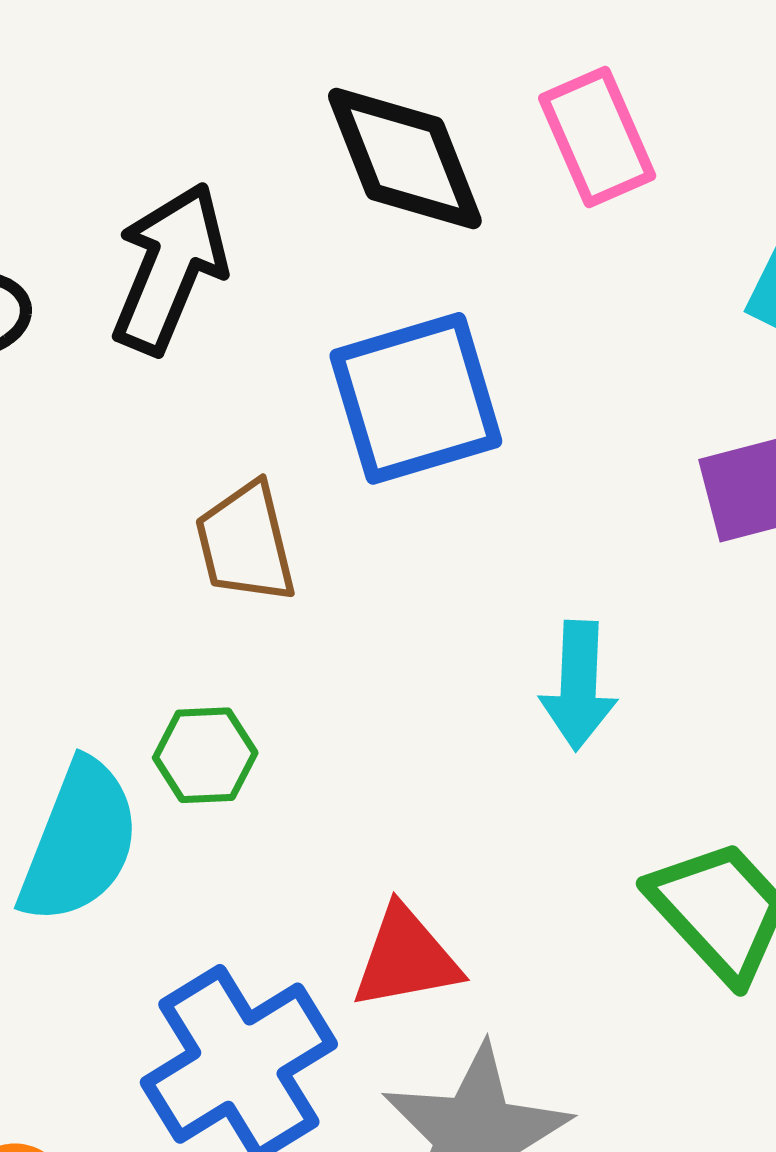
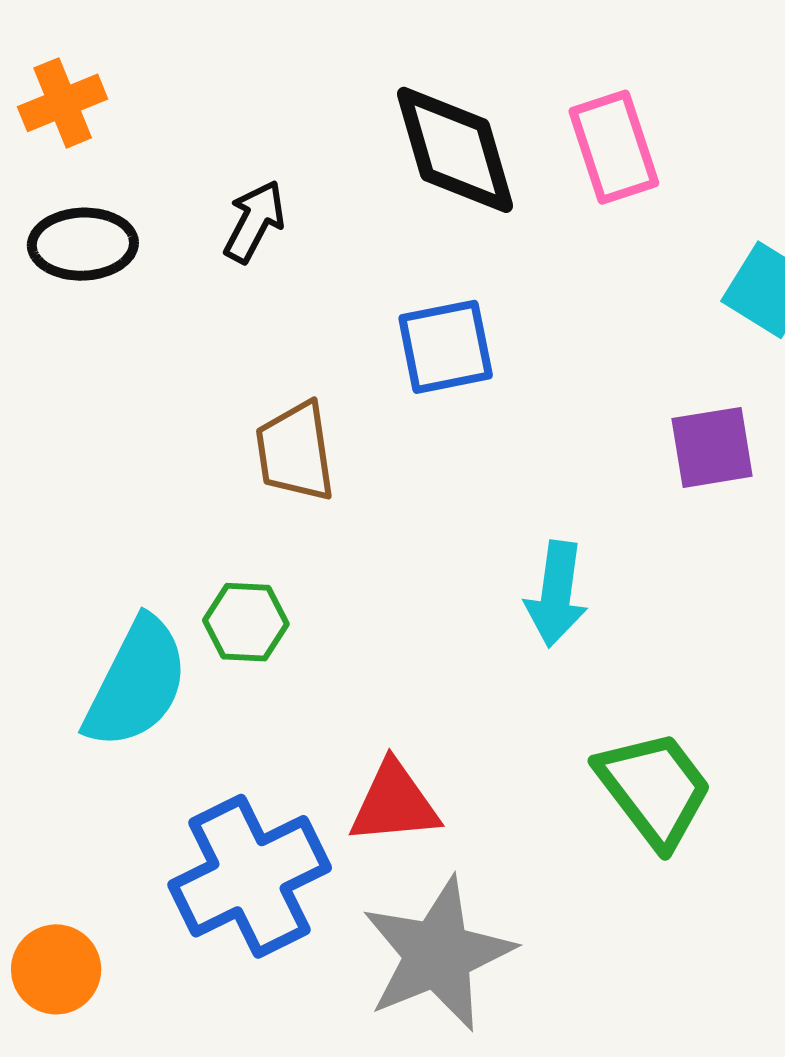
black arrow: (170, 268) -> (254, 221), size x0.6
blue square: (416, 398) -> (446, 347), size x0.7

